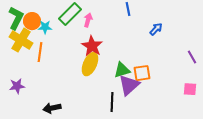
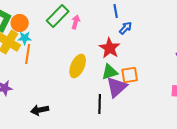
cyan star: (45, 27) -> (25, 38), moved
blue arrow: (156, 29) -> (126, 28), moved
red star: (92, 46) -> (110, 48), moved

